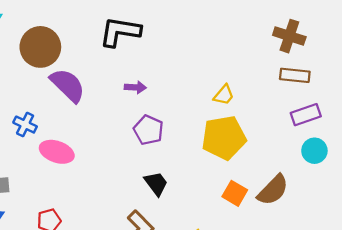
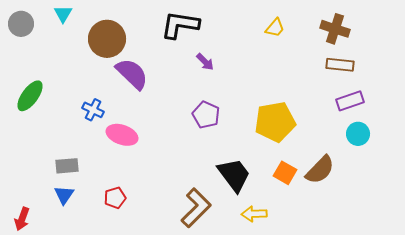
purple arrow: (135, 87) -> (205, 62), moved, turned 42
yellow trapezoid: (224, 95) -> (275, 28), moved
black trapezoid: (156, 183) -> (234, 175), moved, size x1.5

